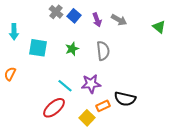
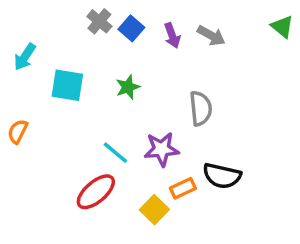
green triangle: (159, 27) -> (282, 27), moved
cyan arrow: (14, 32) -> (25, 57), turned 35
gray semicircle: (103, 51) -> (201, 108), moved

